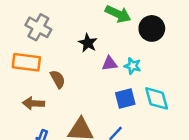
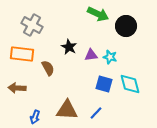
black star: (88, 43) -> (69, 47), moved
blue square: (125, 98) -> (104, 84), turned 30
brown arrow: (34, 103) -> (17, 88), moved

